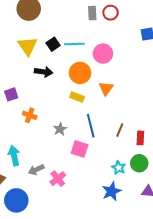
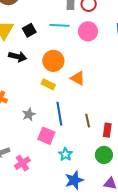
cyan line: (74, 44) -> (60, 25), moved
pink circle: (103, 54) -> (88, 31), moved
orange triangle: (106, 88) -> (78, 78), turned -42
brown line: (120, 130) -> (88, 121), turned -40
cyan star: (119, 168) -> (65, 154), moved

